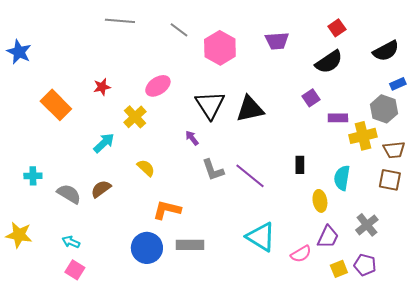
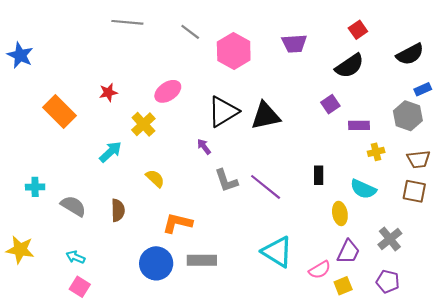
black triangle: (210, 105) -> (223, 112), turned 32
yellow cross: (363, 136) -> (376, 152), moved, size x0.6
cyan semicircle: (342, 178) -> (363, 189), turned -75
brown semicircle: (101, 189) -> (118, 210), moved, turned 125
yellow square: (339, 269) -> (343, 286), moved

